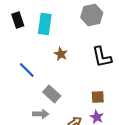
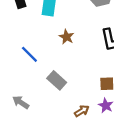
gray arrow: (41, 114) -> (21, 102), moved, turned -147

